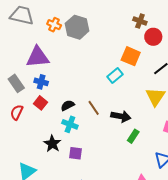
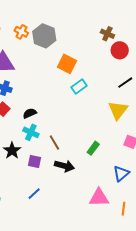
orange square: (131, 56) -> (67, 64), moved
brown line: (94, 108) -> (54, 142), moved
black arrow: (121, 116) -> (64, 166), moved

